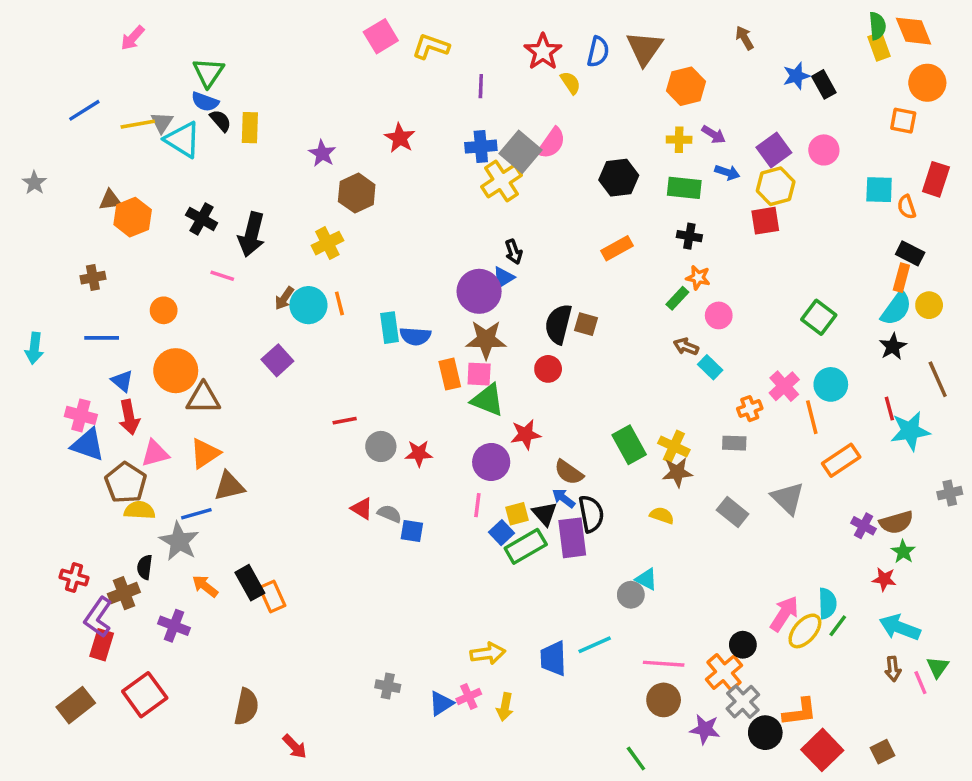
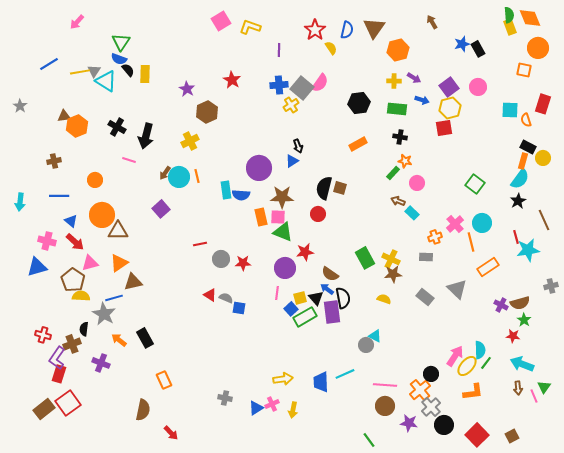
yellow cross: (502, 181) -> (291, 105), size x0.7
purple circle: (479, 291) -> (259, 168), moved
yellow circle: (929, 305) -> (543, 158), moved
red arrow: (129, 417) -> (75, 242), turned -36
blue triangle: (88, 445) -> (37, 267), moved, turned -35
orange rectangle: (272, 596) -> (164, 380), moved
red square: (145, 695) -> (68, 403), moved
orange L-shape: (800, 712) -> (473, 392), moved

